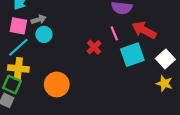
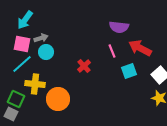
red cross: (94, 47) -> (84, 66), moved
cyan square: (132, 55) -> (129, 71), size x0.7
yellow cross: (18, 69) -> (35, 84), moved

